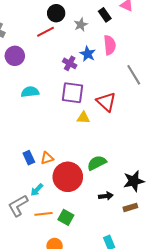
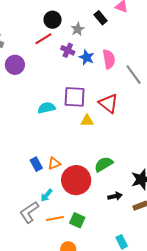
pink semicircle: (110, 45) -> (109, 59), moved
purple cross: (70, 63) -> (68, 50), moved
cyan semicircle: (30, 92) -> (47, 108), moved

